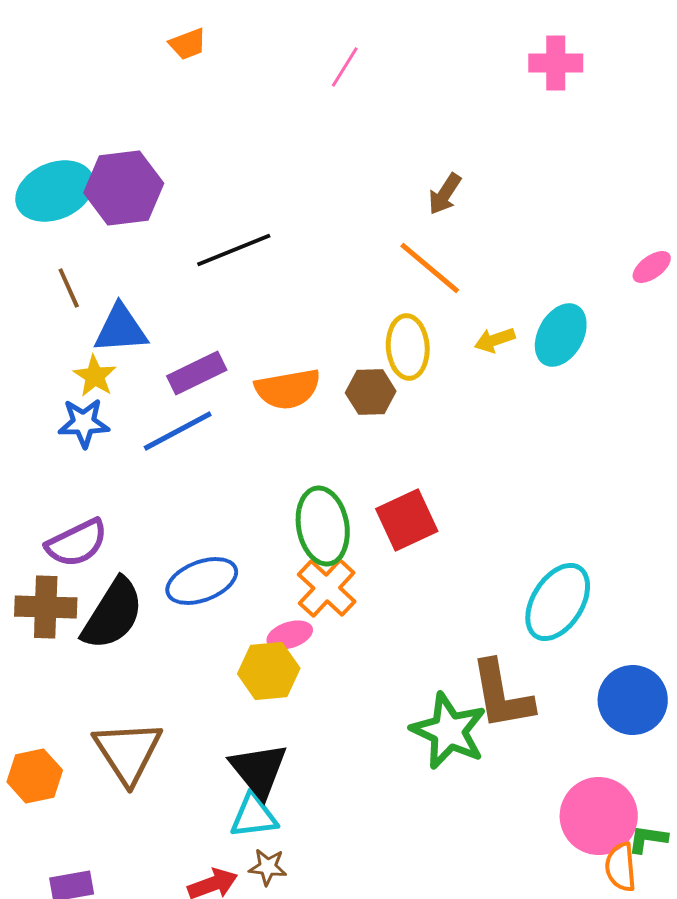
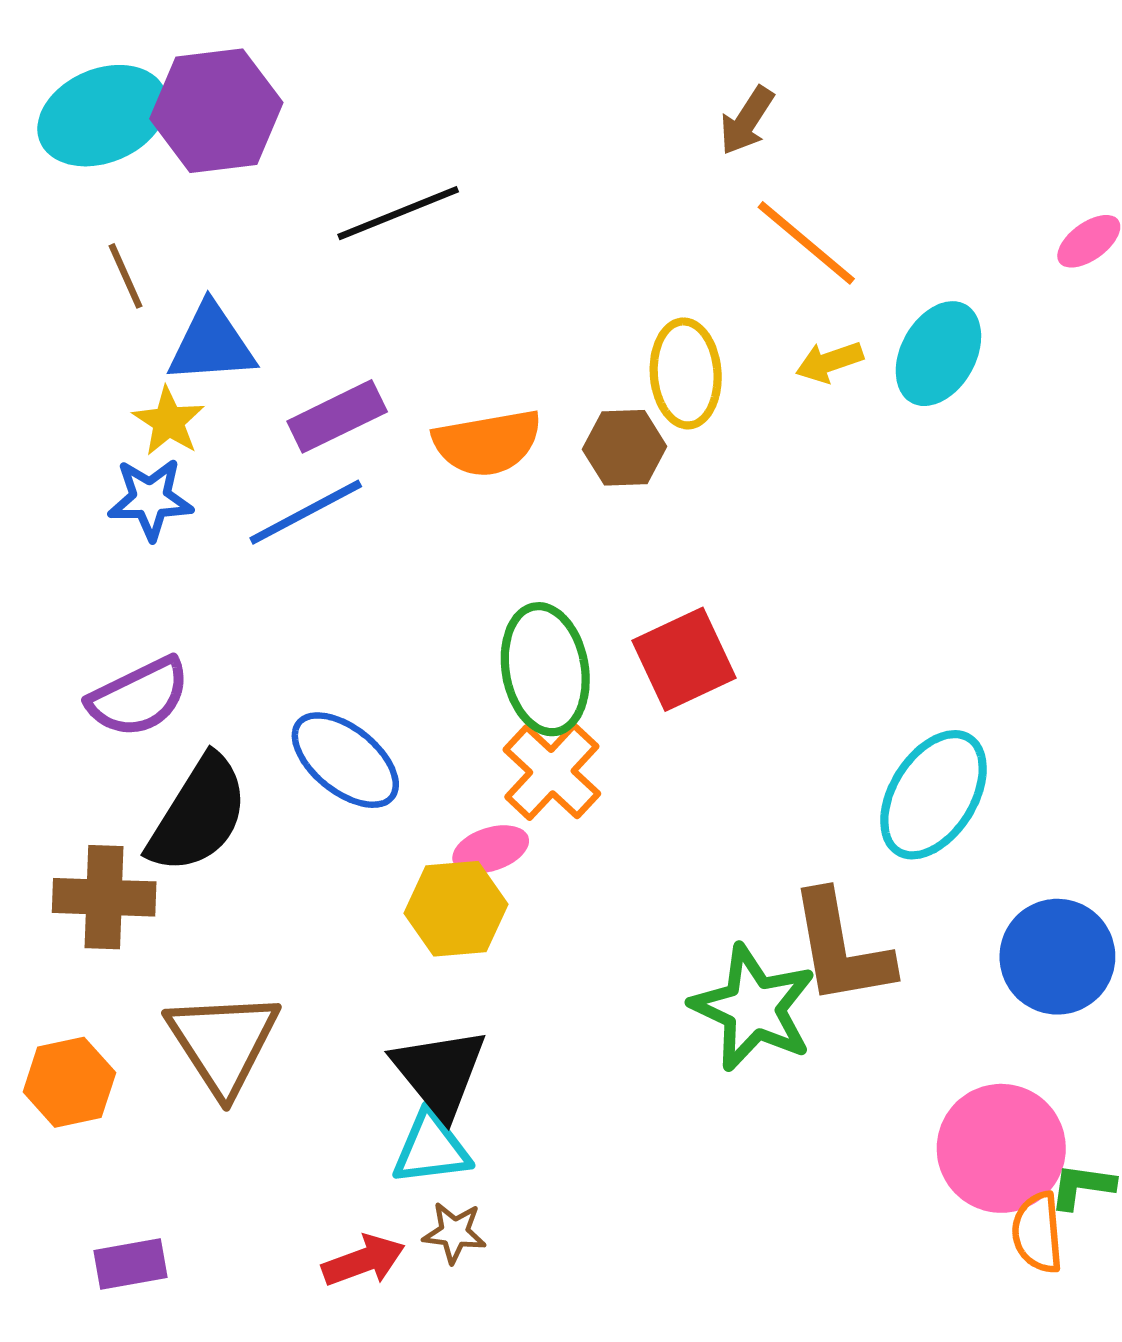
orange line: (430, 268) -> (806, 243), moved
blue ellipse: (202, 581) -> (345, 760), turned 60
brown cross: (46, 607) -> (104, 897), moved

